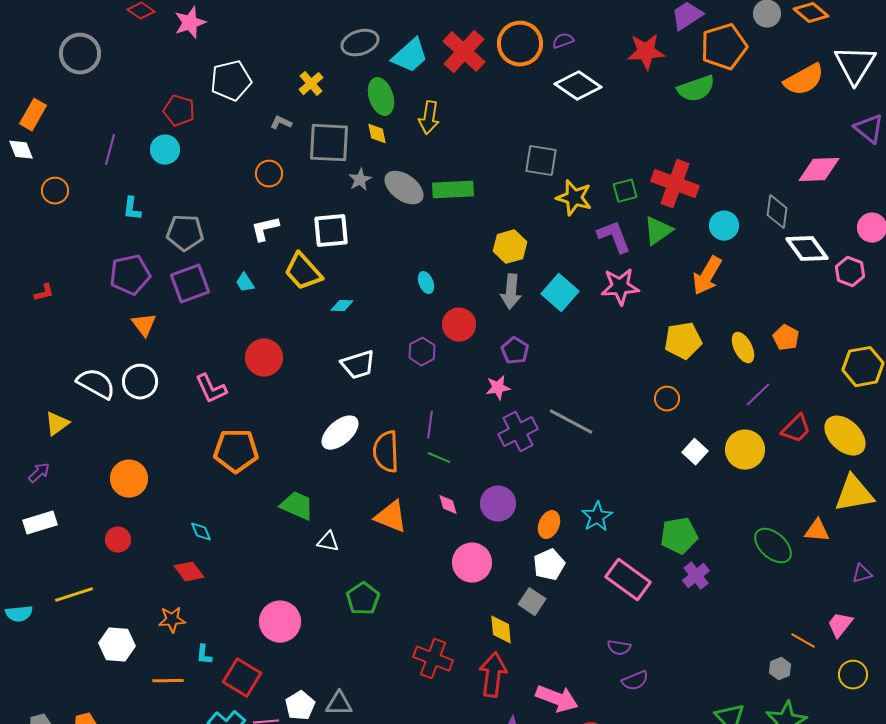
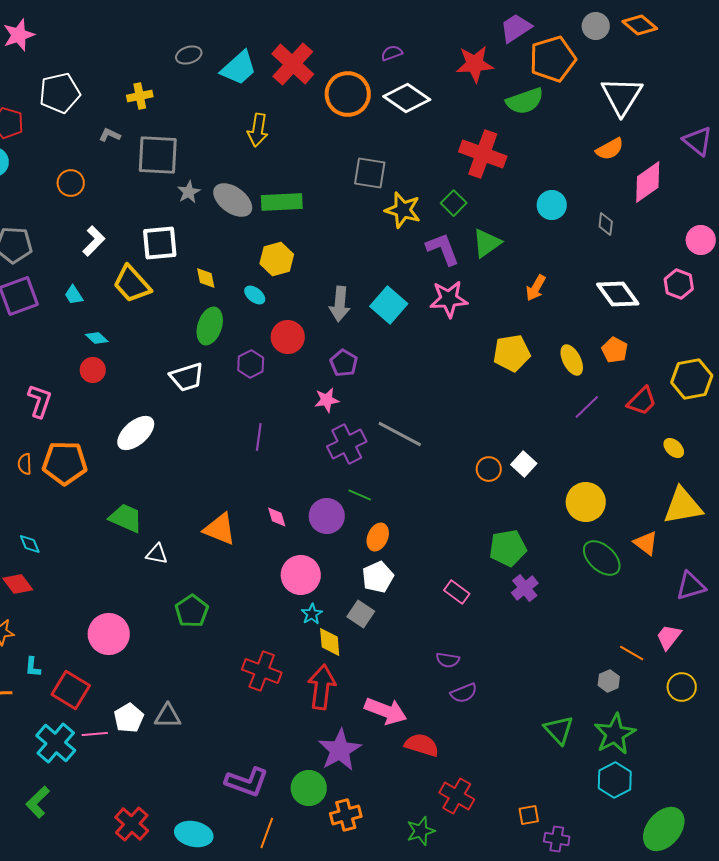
gray ellipse: (360, 43) -> (189, 55), size x0.7
orange circle: (520, 44) -> (348, 94), moved
white triangle: (855, 65) -> (622, 96), moved
orange semicircle: (804, 80) -> (610, 149), moved, size x0.7
yellow cross: (311, 84) -> (140, 96), turned 30
green ellipse: (381, 97) -> (210, 326), moved, turned 36
yellow diamond: (377, 134) -> (206, 278), moved
pink diamond: (819, 170) -> (648, 182), turned -33
orange circle: (269, 174) -> (71, 183), moved
red cross: (675, 184) -> (483, 154), moved
green square: (625, 191) -> (454, 203), turned -30
gray diamond: (777, 212) -> (606, 224), size x0.7
cyan circle: (724, 226) -> (552, 205), moved
white L-shape: (265, 229) -> (94, 241), turned 148
yellow hexagon: (510, 247) -> (277, 259), moved
white diamond: (807, 249) -> (618, 294), moved
orange arrow: (707, 276) -> (536, 288), size x0.7
cyan ellipse: (426, 283) -> (255, 295), turned -30
cyan diamond: (342, 306) -> (97, 338), moved, turned 40
red circle: (264, 358) -> (93, 370), size x0.7
pink L-shape: (211, 389) -> (40, 401), turned -136
orange circle: (667, 399) -> (489, 469), moved
red trapezoid: (796, 429) -> (642, 401), moved
white ellipse: (340, 433) -> (136, 433), moved
yellow ellipse: (845, 436) -> (674, 448), size x0.5
yellow circle: (745, 450) -> (586, 502), moved
orange semicircle: (386, 452) -> (25, 464), moved, size x0.5
green line: (439, 458) -> (360, 495), moved
cyan star: (597, 517) -> (312, 614), moved, size x0.7
orange triangle: (817, 531) -> (646, 543), turned 32
purple triangle: (862, 574) -> (691, 586), size x1.5
pink rectangle: (628, 580) -> (457, 592), size x0.6

